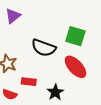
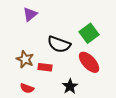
green square: (75, 36) -> (89, 33), turned 36
red rectangle: (29, 82) -> (45, 67), moved

